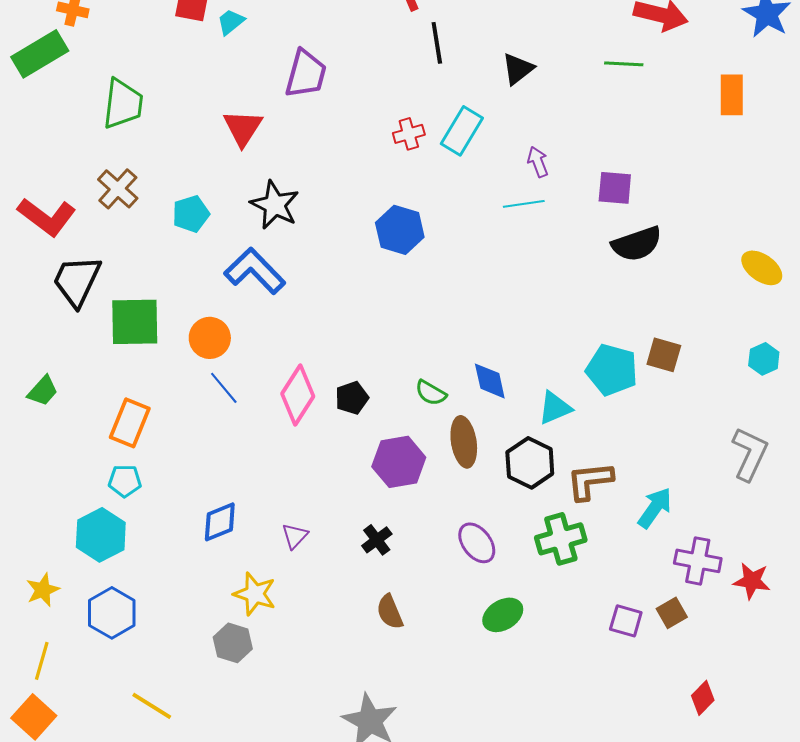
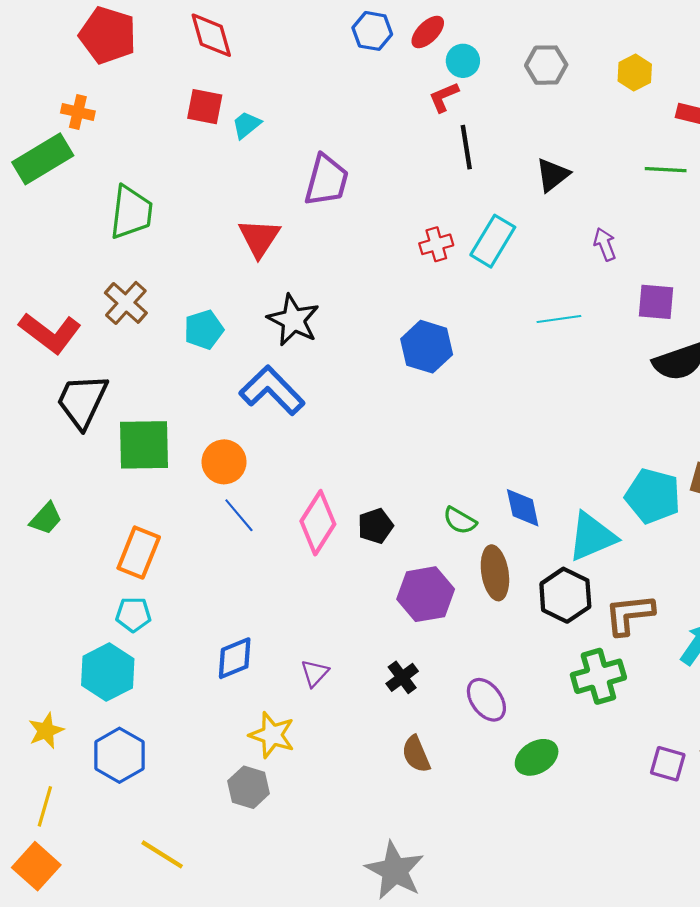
purple arrow: (538, 162) -> (605, 244), moved
cyan triangle: (555, 408) -> (592, 537), size x1.4
purple ellipse: (477, 543) -> (486, 700), moved

